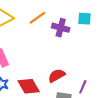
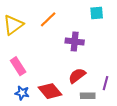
purple cross: (61, 28) -> (75, 42), moved

